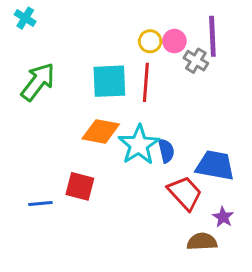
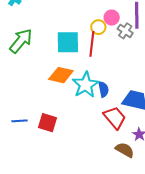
yellow circle: (150, 41) -> (98, 27), moved
red square: (80, 186) -> (47, 123), moved
brown semicircle: (202, 242) -> (125, 150), turned 30

